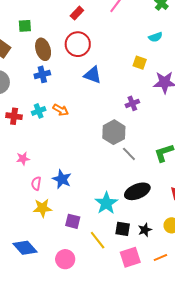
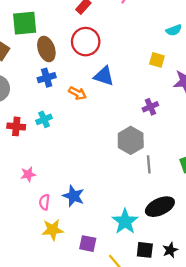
green square: (25, 26) -> (25, 23), size x1.6
orange arrow: (61, 110) -> (77, 93), moved
gray line: (129, 154) -> (149, 164), turned 42

